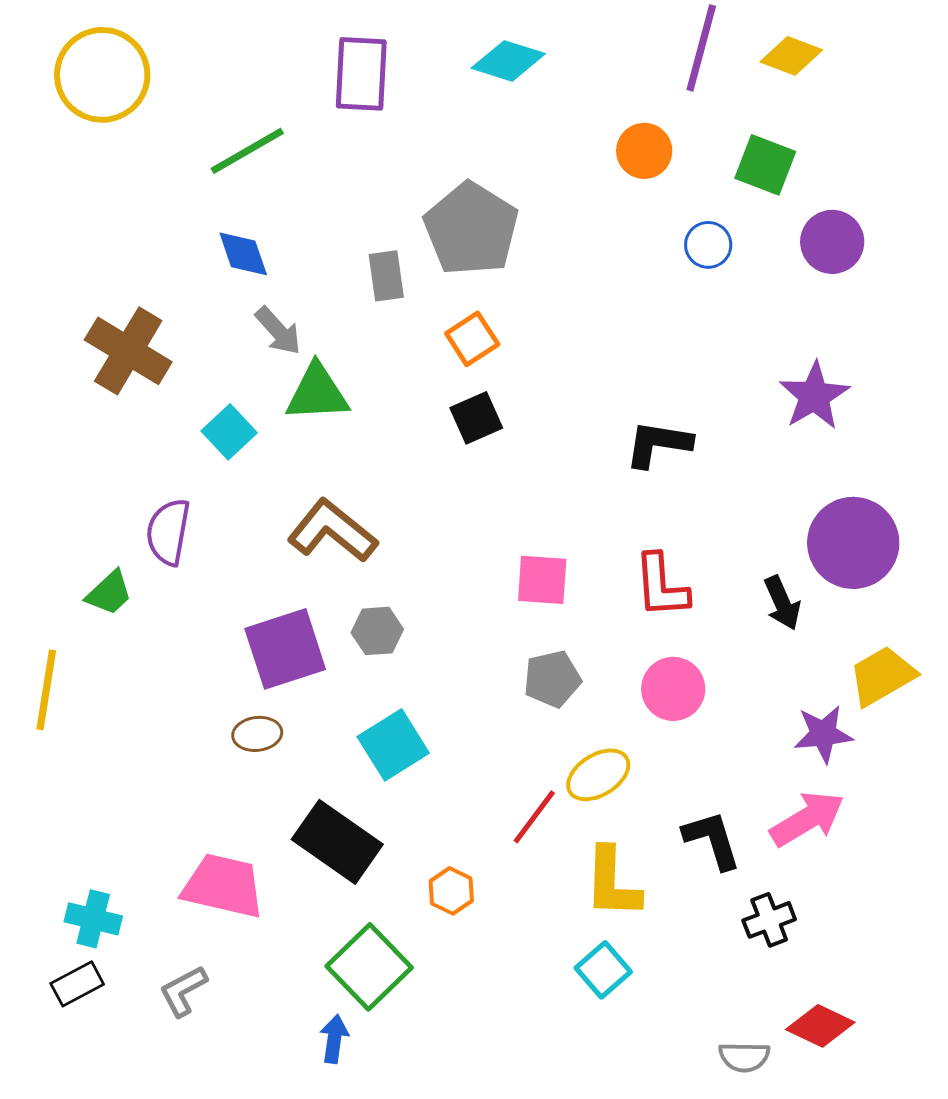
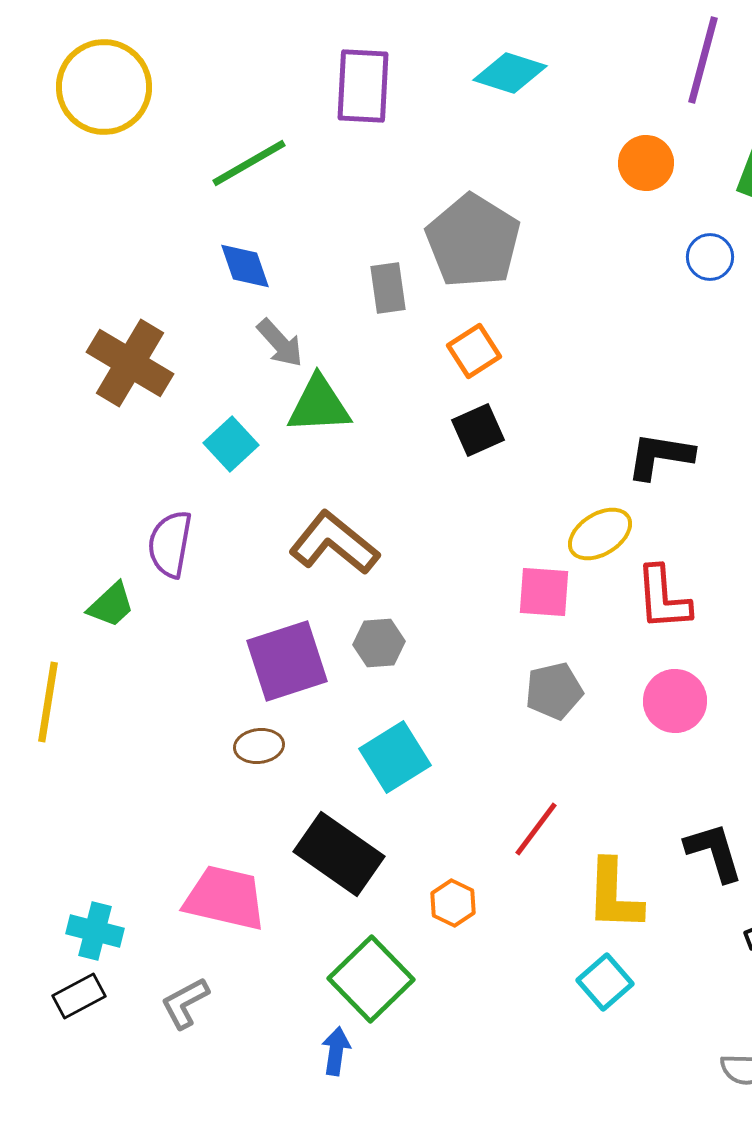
yellow ellipse: (598, 775) -> (600, 534), moved

